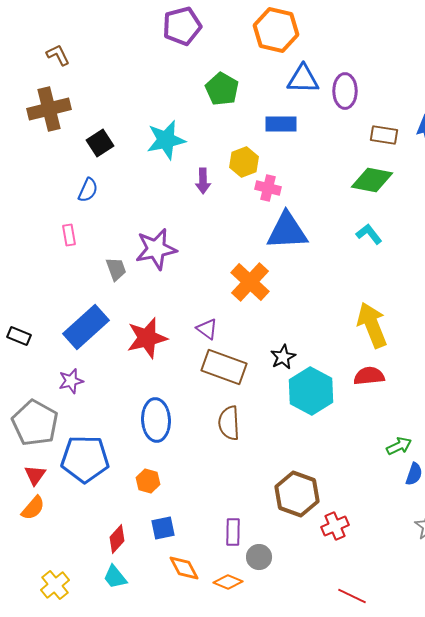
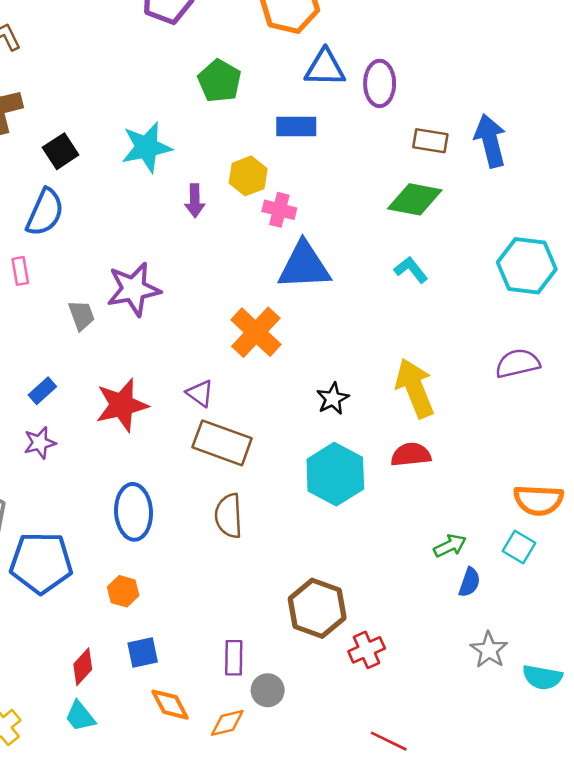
blue semicircle: (88, 190) -> (45, 212), size x1.5
blue rectangle: (86, 327) -> (42, 391), size x0.5
black star: (283, 357) -> (333, 399), moved
purple star: (71, 381) -> (40, 443), moved
orange diamond: (228, 582) -> (227, 723), turned -36

